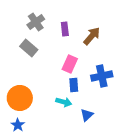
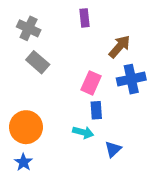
gray cross: (36, 22) -> (29, 28), moved, turned -30
purple rectangle: (65, 29) -> (84, 18), moved
blue cross: (102, 76) -> (131, 79), moved

